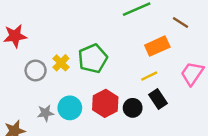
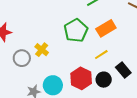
orange rectangle: (157, 46) -> (106, 28), moved
green pentagon: (93, 58) -> (76, 31), moved
yellow line: (149, 76) -> (101, 55), moved

